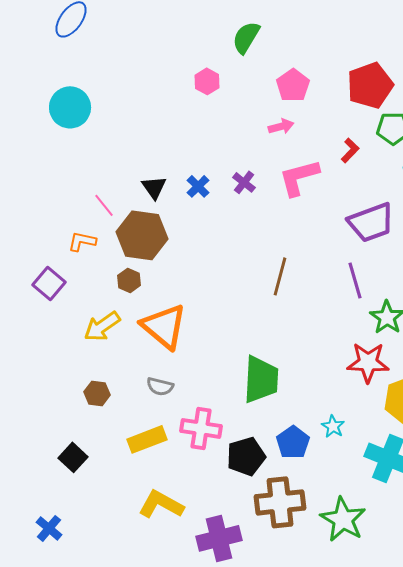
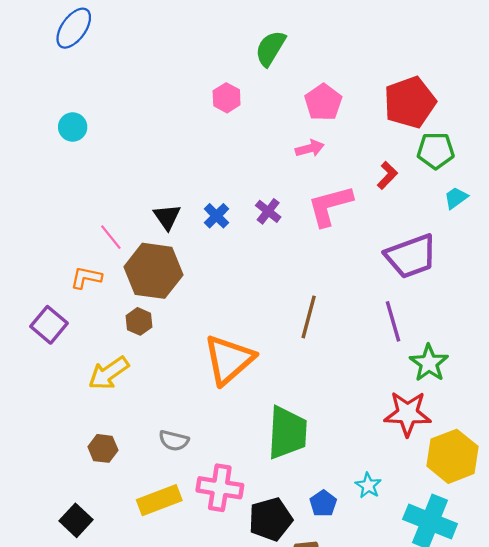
cyan circle: (70, 107) -> (73, 127), size x0.6
orange triangle: (164, 326) -> (229, 360), moved, turned 39
blue pentagon: (293, 442) -> (323, 504), size x0.7

